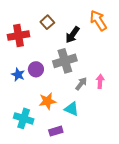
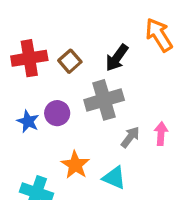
brown square: (47, 22) -> (70, 61), moved
orange star: (47, 101) -> (75, 165), turned -30

